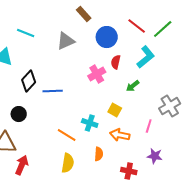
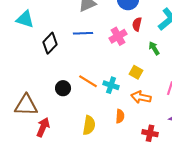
green arrow: (133, 86) -> (154, 48), turned 96
blue line: (53, 91) -> (83, 33), moved
black circle: (19, 114) -> (63, 88), moved
orange line: (67, 135) -> (88, 81), moved

